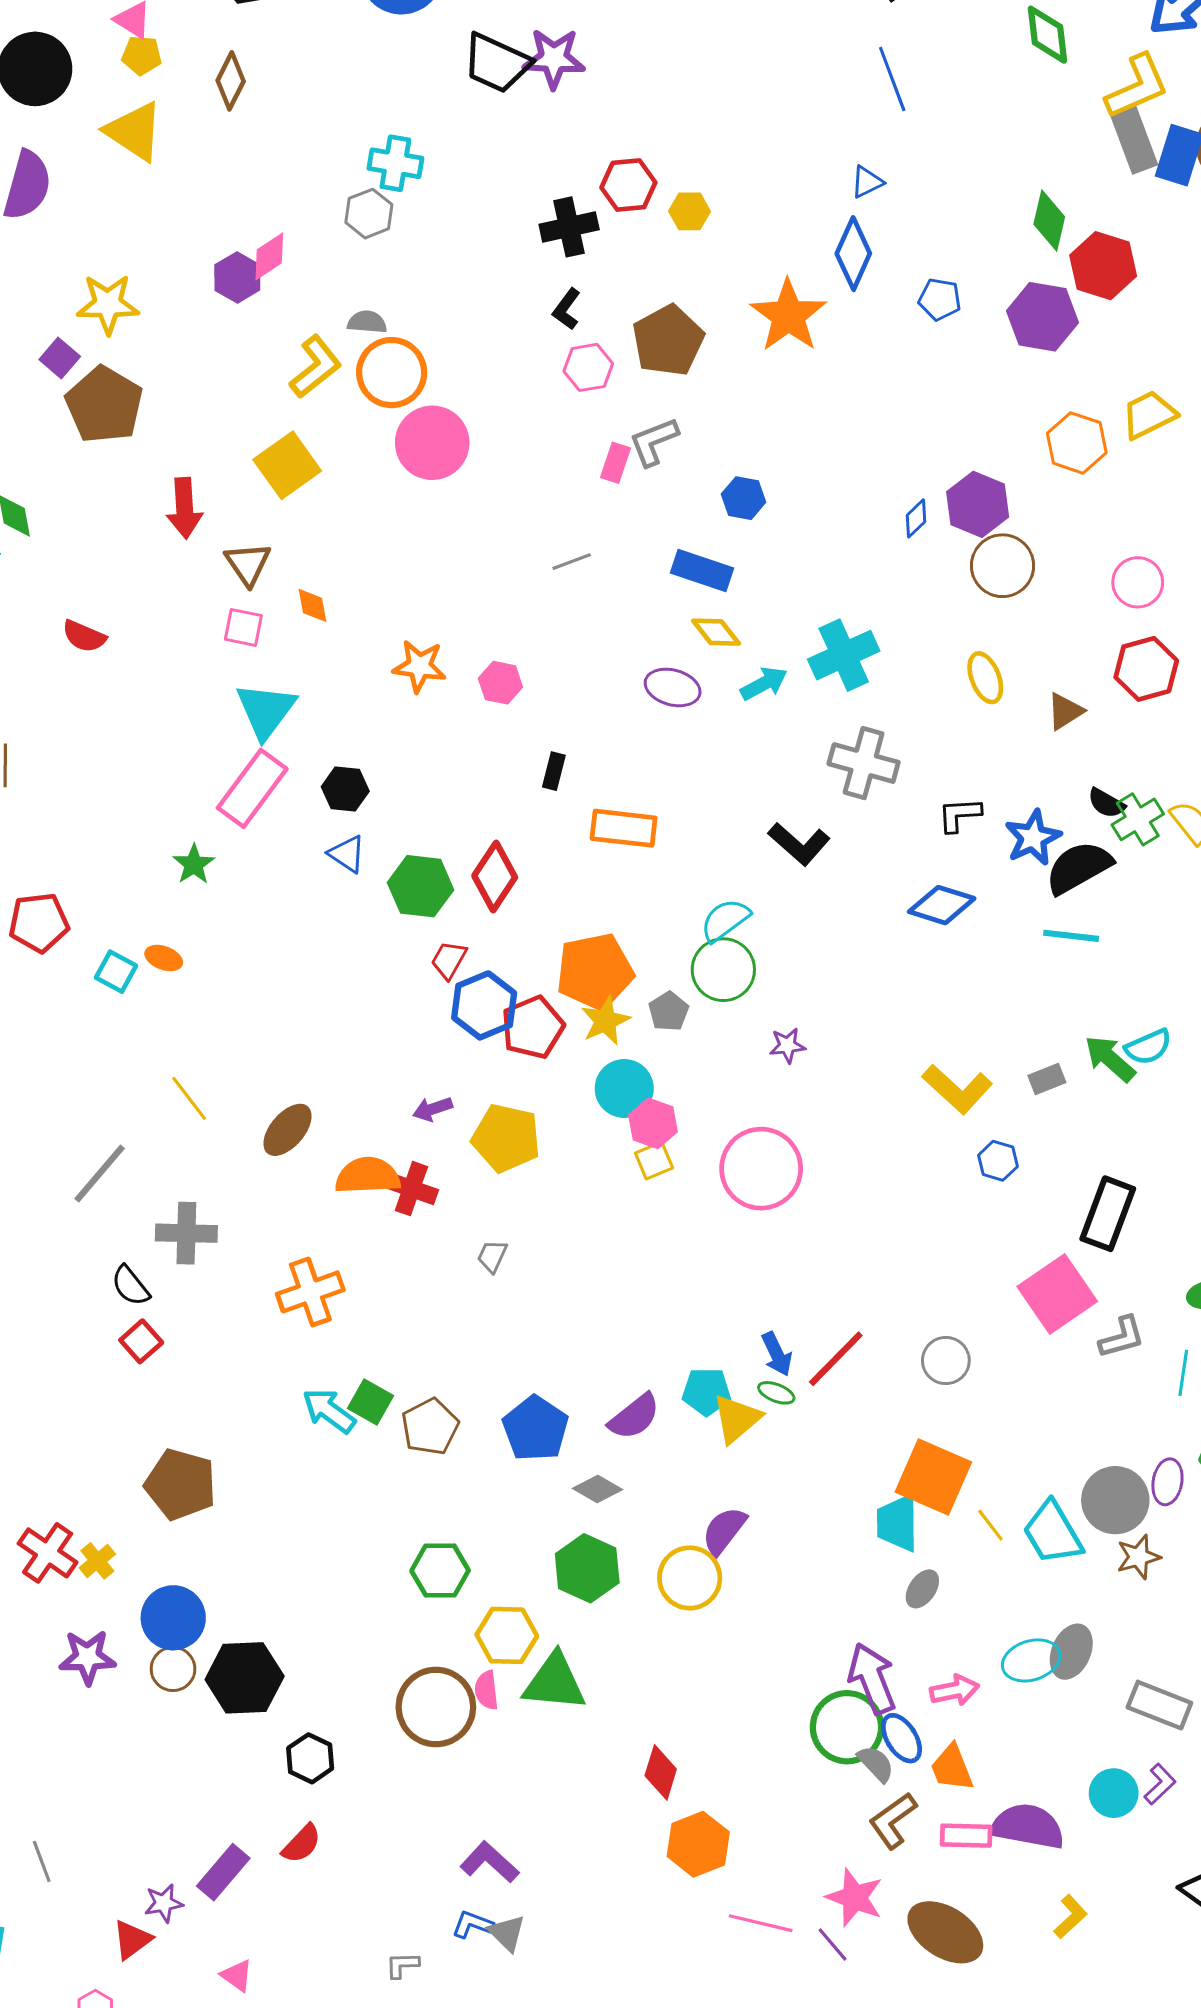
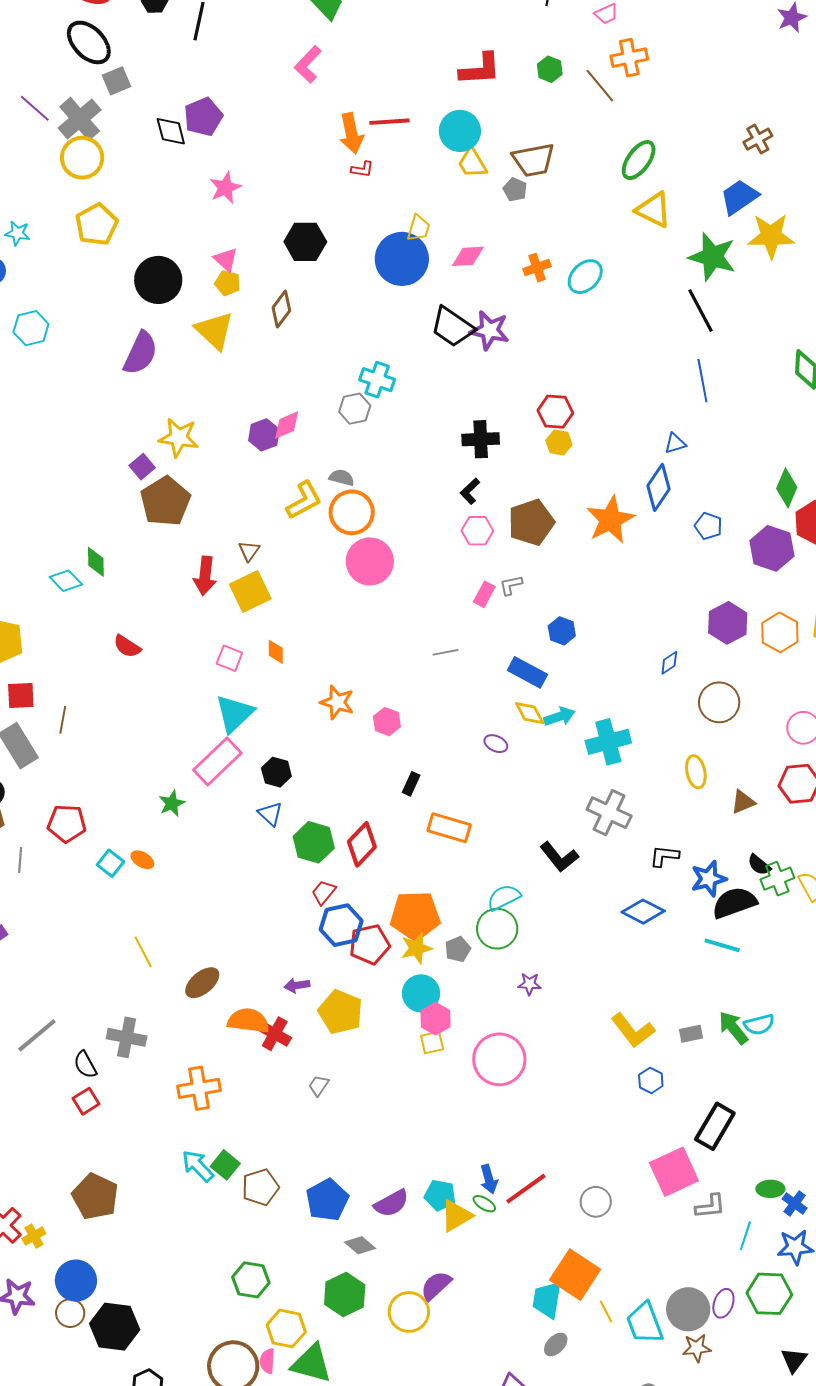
red hexagon: (628, 185) -> (555, 412), moved
gray L-shape: (654, 442) -> (511, 585), size x0.7
yellow square: (287, 465) -> (250, 592), moved
purple hexagon: (978, 504) -> (728, 623), moved
brown triangle: (248, 564) -> (249, 551), moved, size x0.7
cyan arrow: (764, 684) -> (559, 716), moved
purple ellipse: (673, 687) -> (496, 744), size x0.7
gray line: (100, 1174) -> (37, 1035), moved

